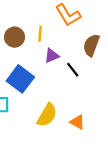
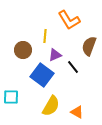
brown circle: (15, 37) -> (23, 50), moved
blue square: (20, 79) -> (42, 75), moved

